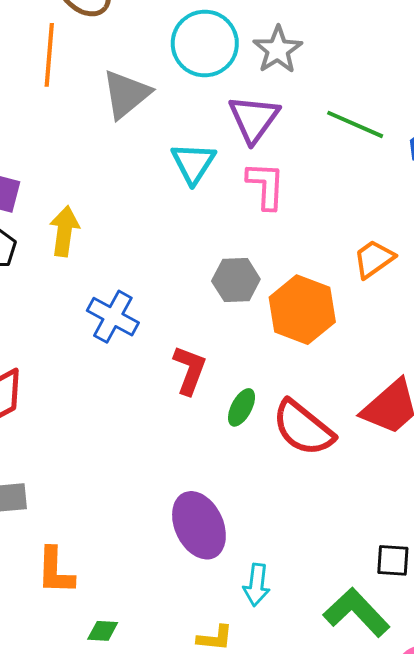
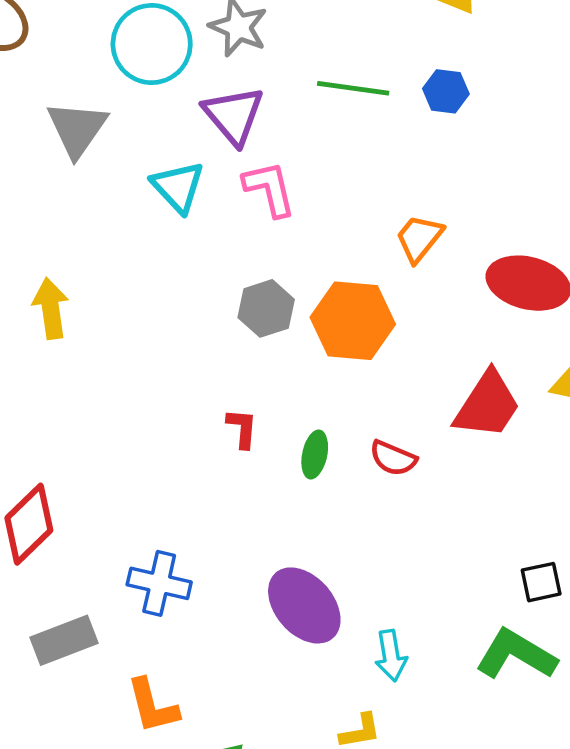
blue cross: (113, 317) -> (159, 583), moved
red L-shape: (190, 370) -> (242, 428), size x0.7
red semicircle: (303, 428) -> (393, 458), size x0.6

